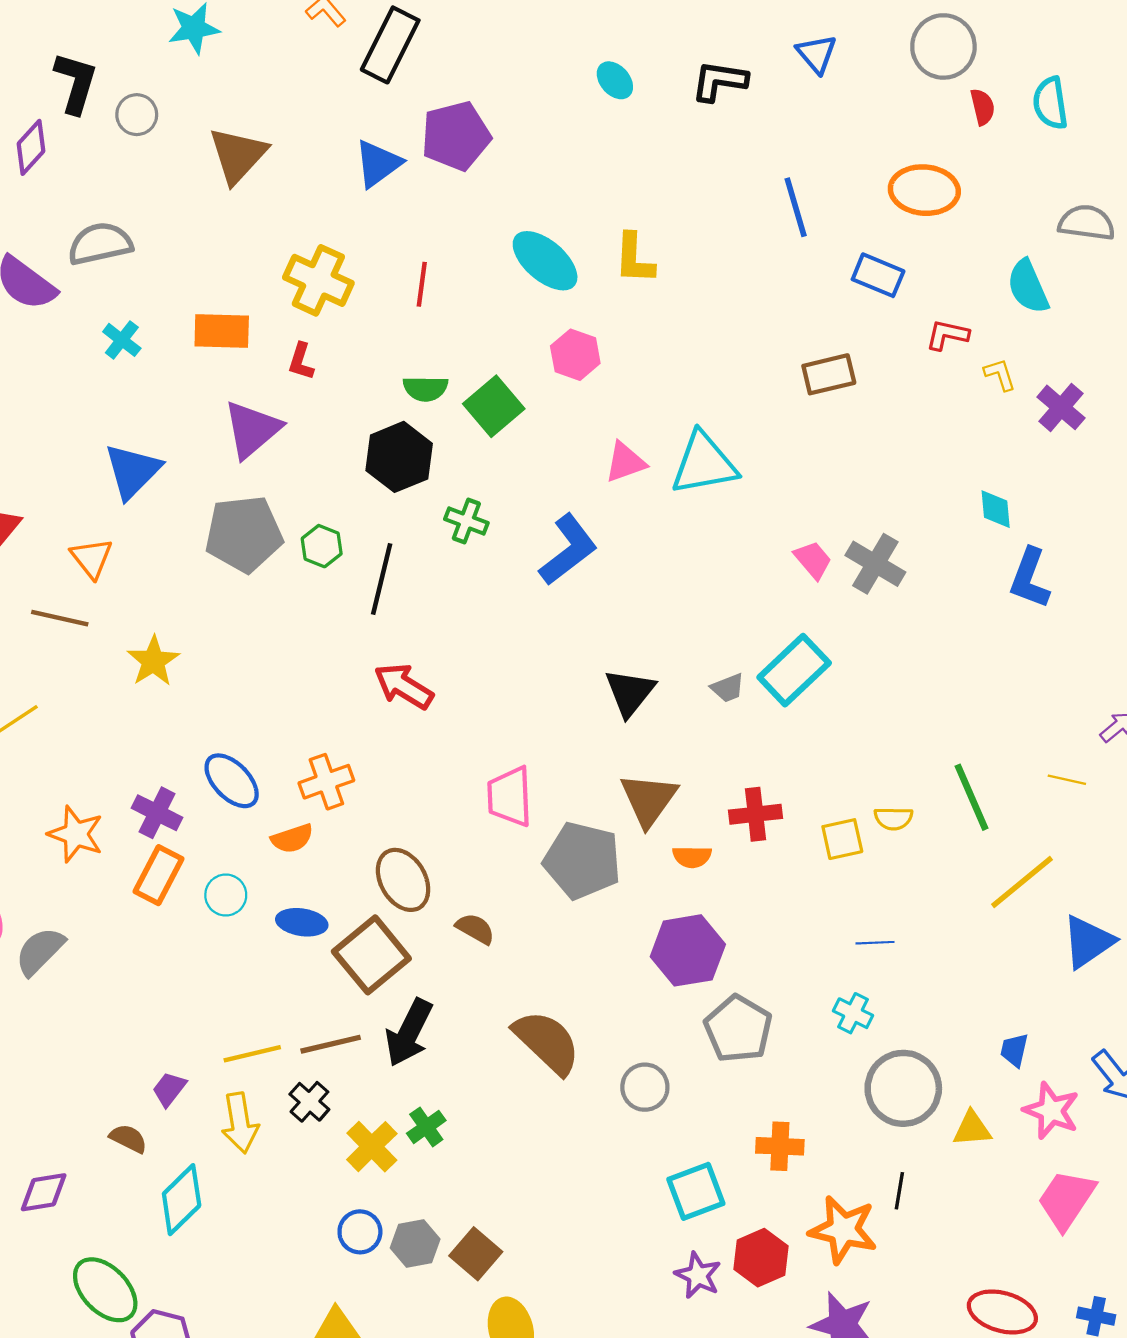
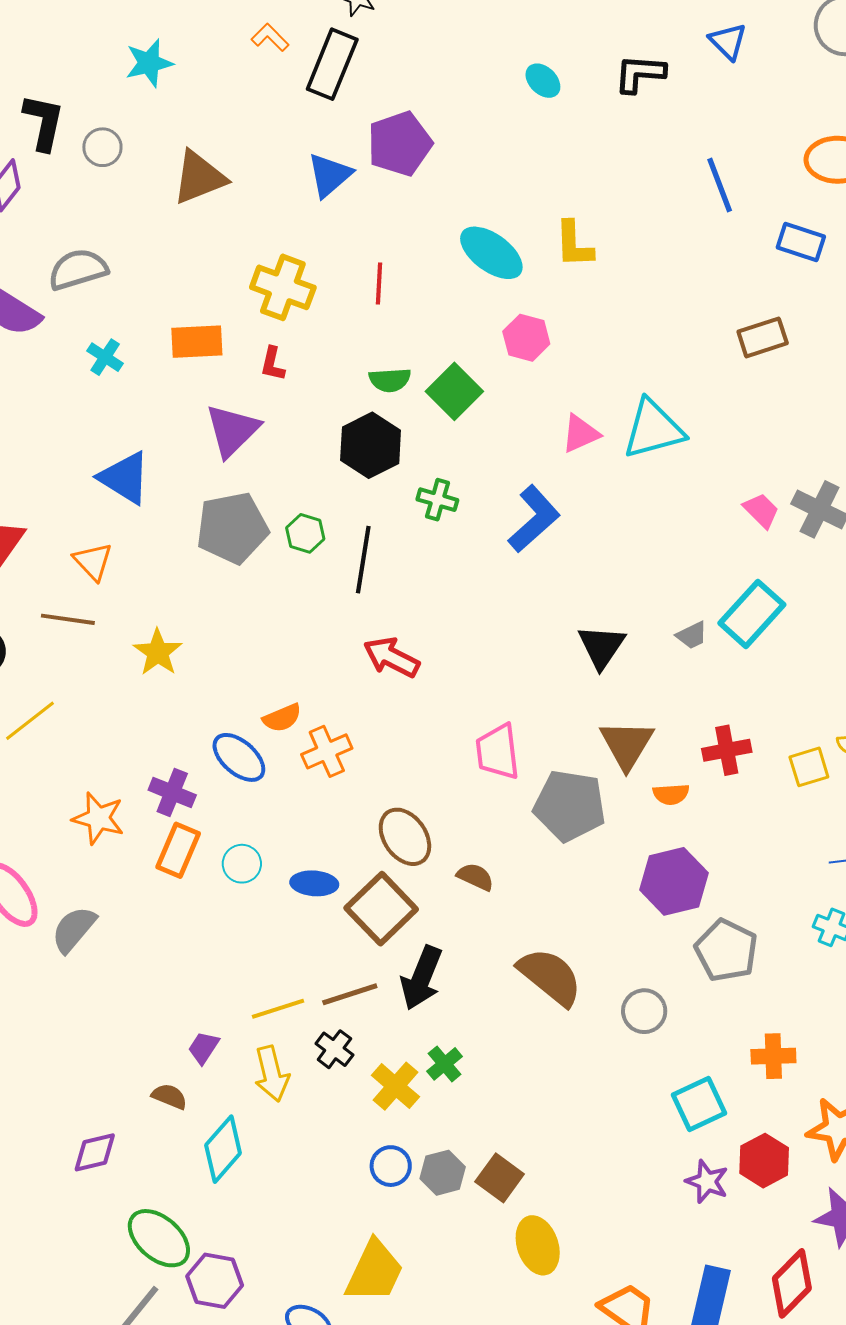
brown triangle: (238, 155) -> (199, 177), turned 30
blue triangle: (133, 471) -> (125, 478), turned -38
orange semicircle: (292, 838) -> (282, 718), moved

